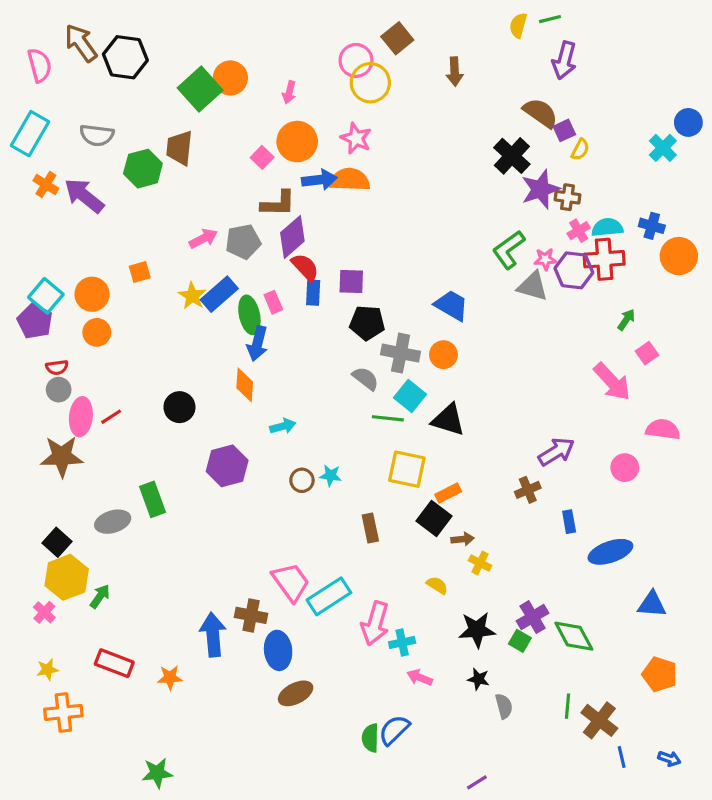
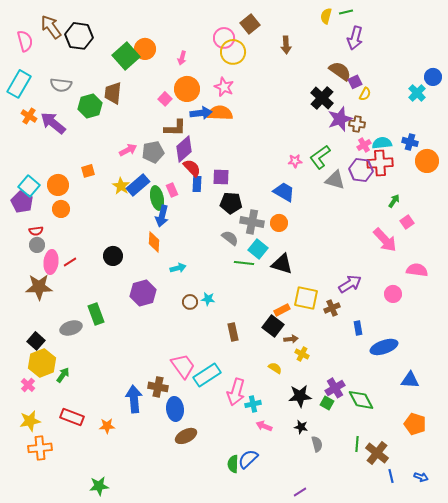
pink star: (545, 259) -> (295, 161), moved
yellow square: (407, 469) -> (306, 298), moved
yellow star: (47, 670) -> (30, 421), size x1.5

